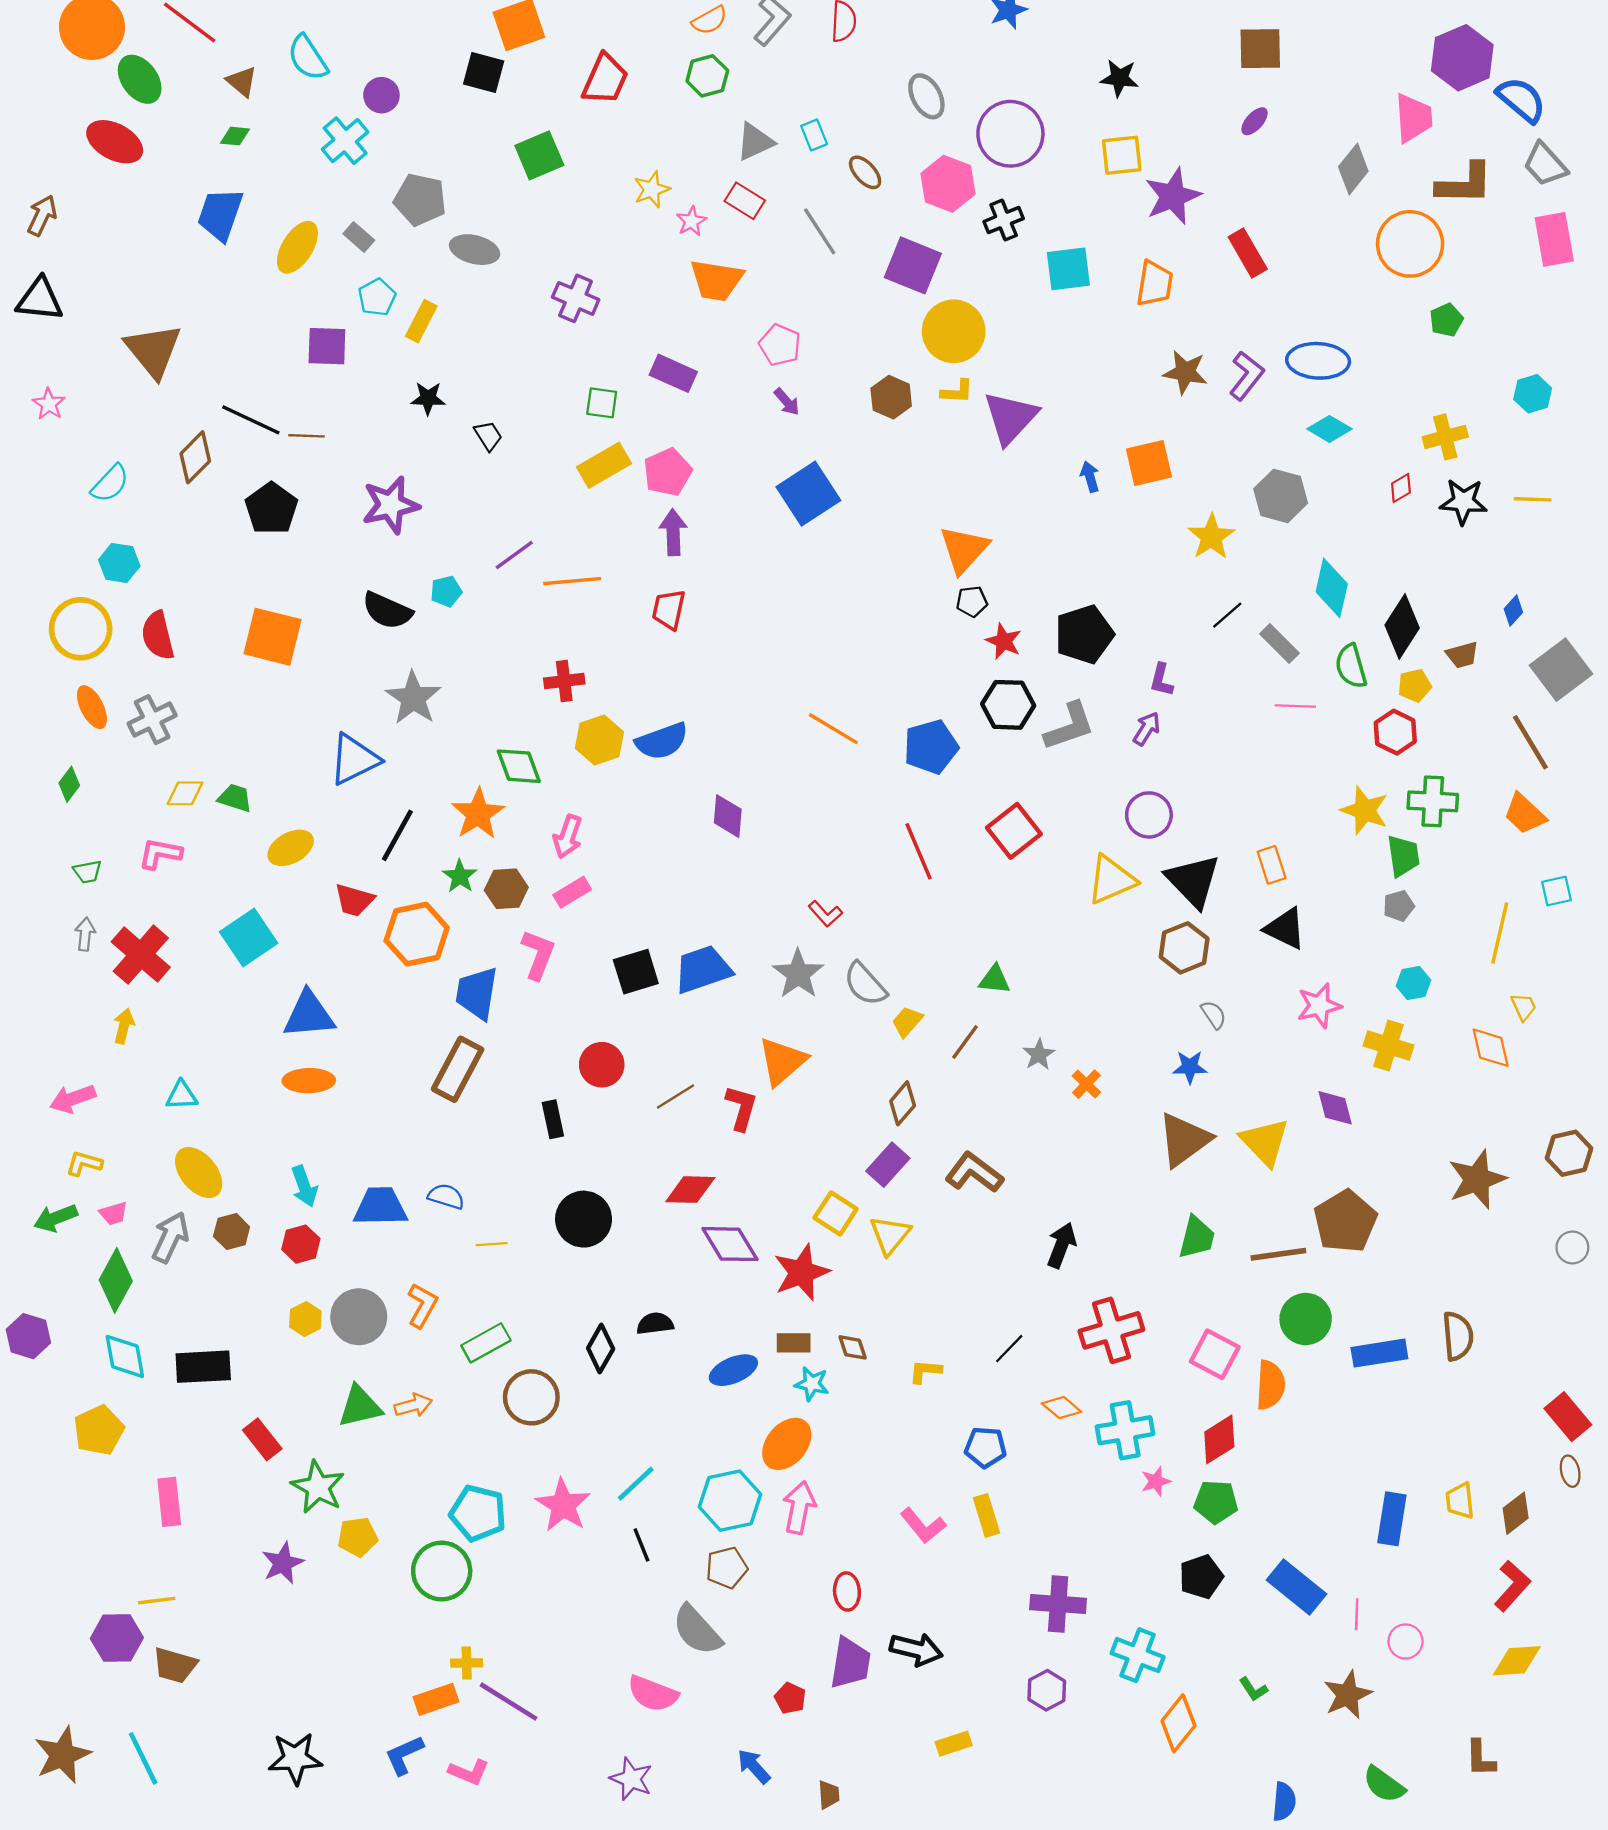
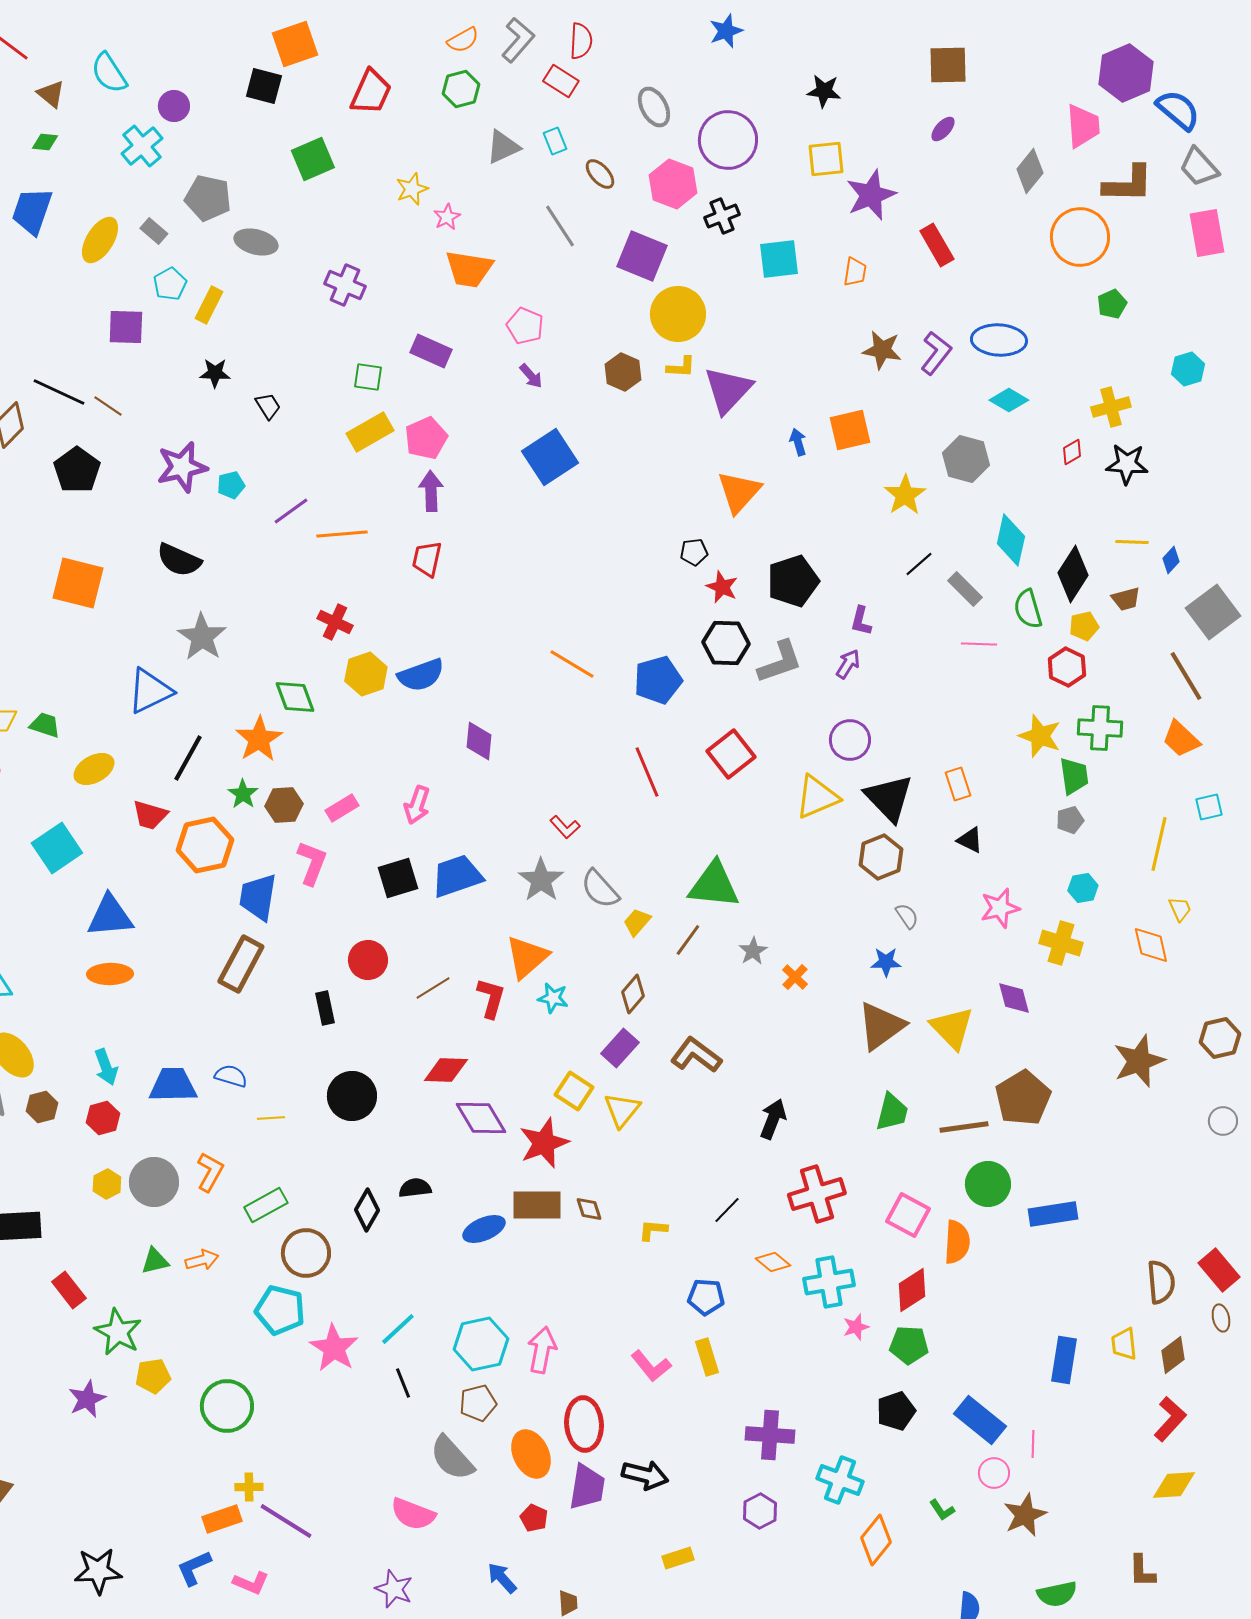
red rectangle: (745, 201) -> (561, 81), moved
orange trapezoid: (1155, 284) -> (855, 272), size x0.7
brown line: (307, 436) -> (108, 406), turned 32
yellow line: (1533, 499) -> (1132, 542), moved
orange triangle: (964, 549) -> (739, 492), moved
cyan pentagon: (446, 591) -> (231, 485), moved
red cross: (564, 681) -> (335, 622), turned 32
pink arrow: (568, 837) -> (417, 805), moved
black triangle: (1285, 928) -> (970, 840), size x0.7
green triangle: (995, 980) -> (714, 885), size x1.8
brown semicircle: (1458, 1336) -> (1161, 1282), moved
brown rectangle: (794, 1343) -> (537, 1205), size x1.6
cyan star: (812, 1384) -> (553, 998), moved
green triangle: (360, 1406) -> (155, 1261), size x0.7
orange ellipse: (787, 1444) -> (531, 1454), moved, turned -66
cyan pentagon: (478, 1513) -> (280, 1310), moved
red ellipse: (847, 1591) -> (584, 1424), size x1.6
pink circle: (1406, 1641) -> (994, 1473), moved
green semicircle: (1384, 1784) -> (1057, 1594), turned -48

